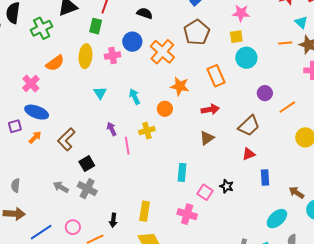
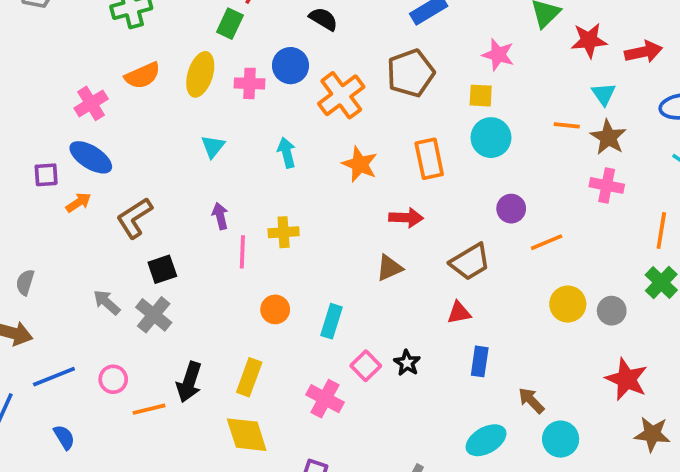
cyan arrow: (135, 97) -> (287, 153), moved
orange circle: (165, 109) -> (275, 309), moved
black arrow: (113, 220) -> (189, 382), size x1.5

